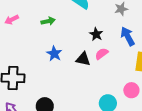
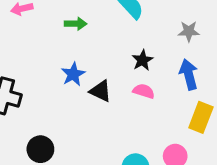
pink semicircle: (102, 54) -> (144, 91), turned 40
black triangle: (83, 59) -> (101, 91), moved

